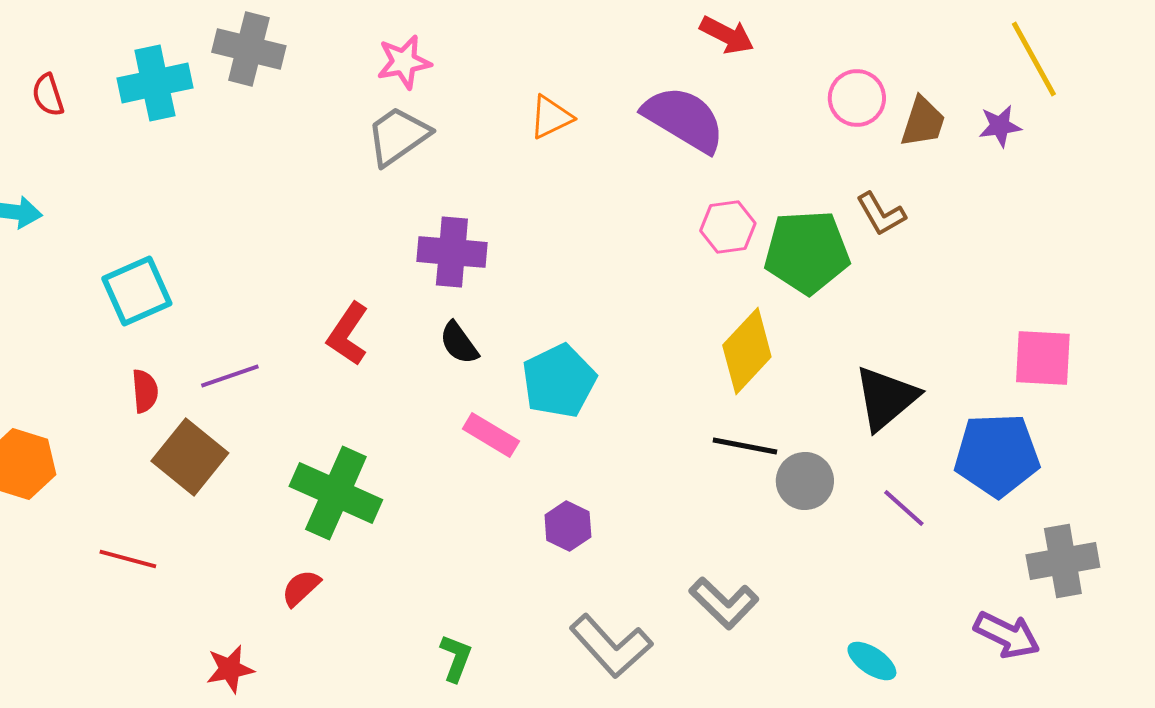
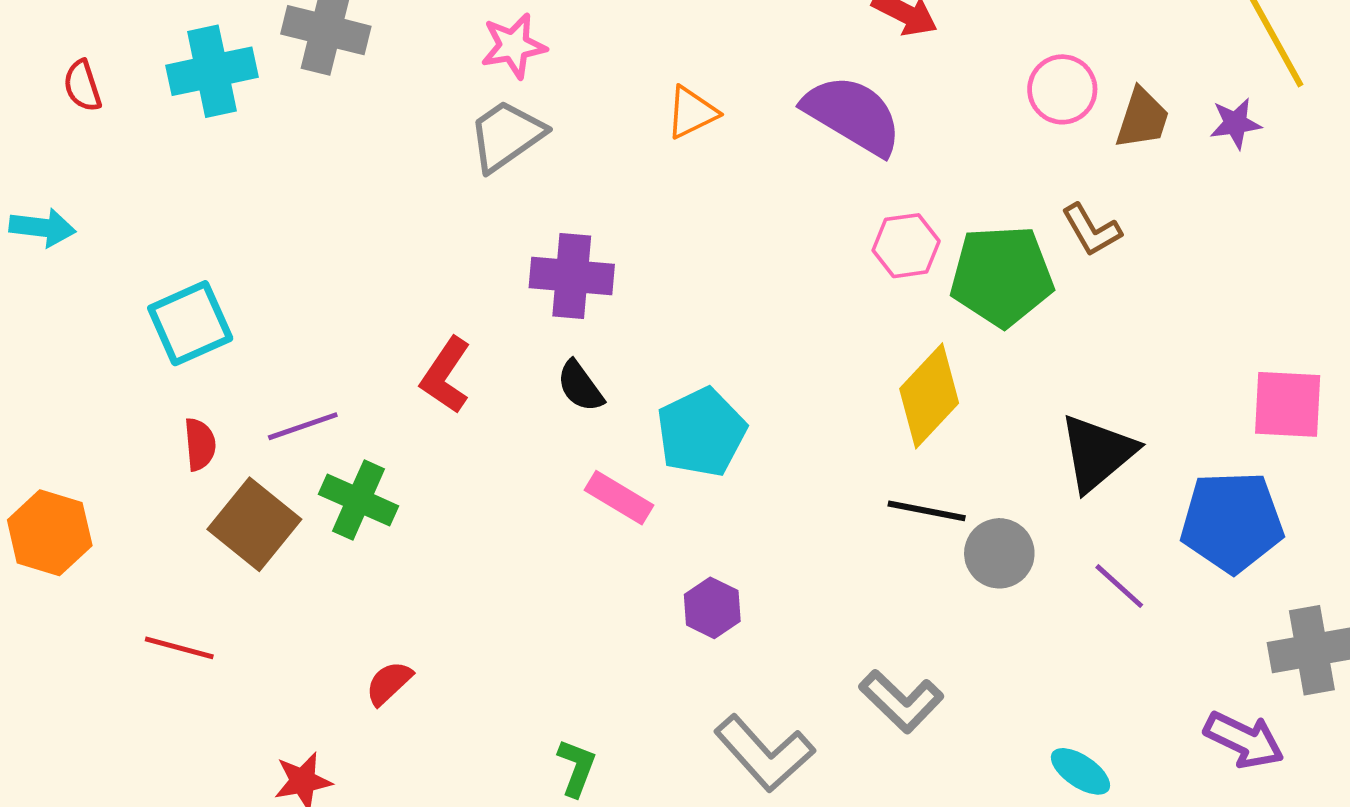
green cross: (336, 493) -> (359, 500), moved, size x0.7

